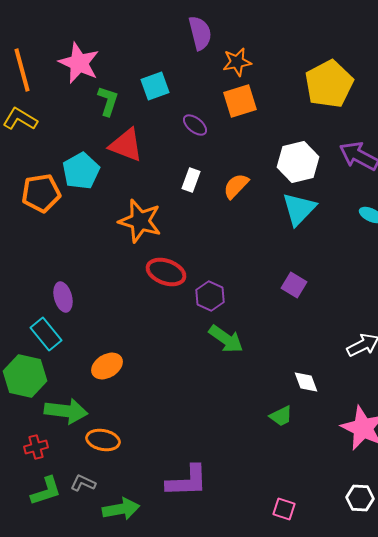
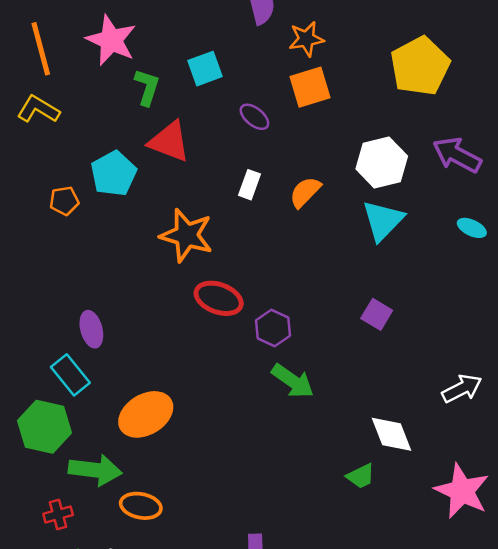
orange pentagon: (41, 193) -> (64, 201), size x0.6
orange ellipse: (107, 366) -> (146, 414), size x1.4
white diamond: (306, 382) -> (392, 434), size x1.4

